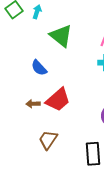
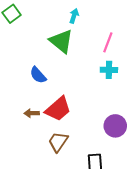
cyan arrow: (37, 12) -> (74, 16), moved
brown trapezoid: (48, 140) -> (58, 142), moved

